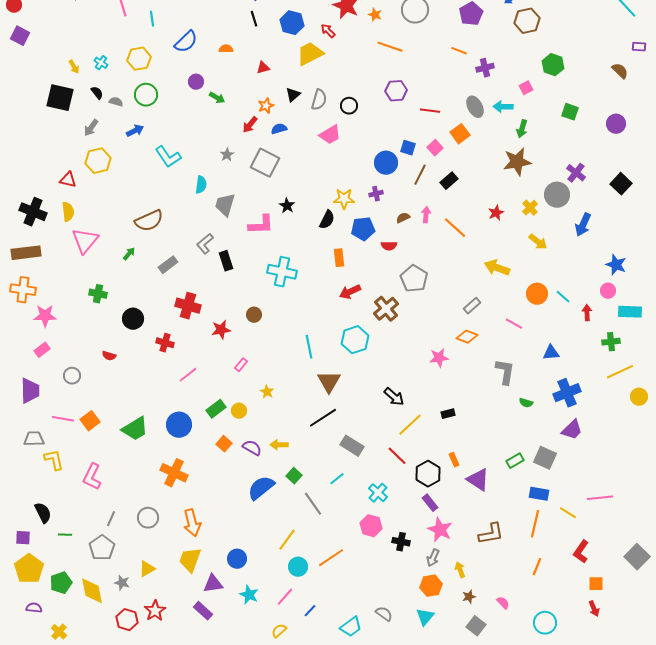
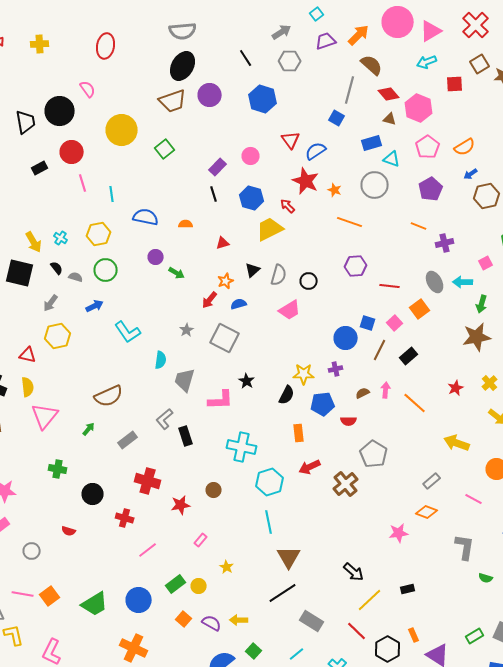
blue semicircle: (186, 42) -> (146, 217), turned -125
yellow arrow: (74, 67) -> (34, 242), size x1.5
cyan hexagon: (355, 340) -> (270, 482), moved

